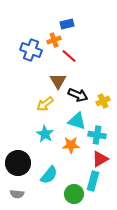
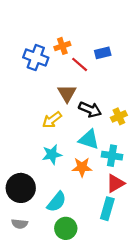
blue rectangle: (67, 24) -> (103, 53), moved
cyan star: (45, 134) -> (52, 154), turned 30
green circle: (74, 194) -> (66, 228), moved

